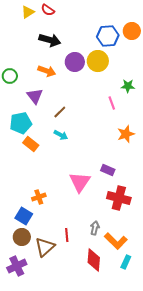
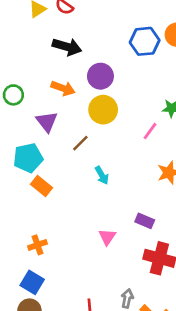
yellow circle: (98, 61) -> (103, 110), moved
pink line: (112, 103) -> (150, 131), turned 56
cyan arrow: (61, 135) -> (102, 175), moved, turned 32
pink triangle: (80, 182) -> (107, 237), size x0.6
orange cross: (39, 197) -> (37, 245), moved

